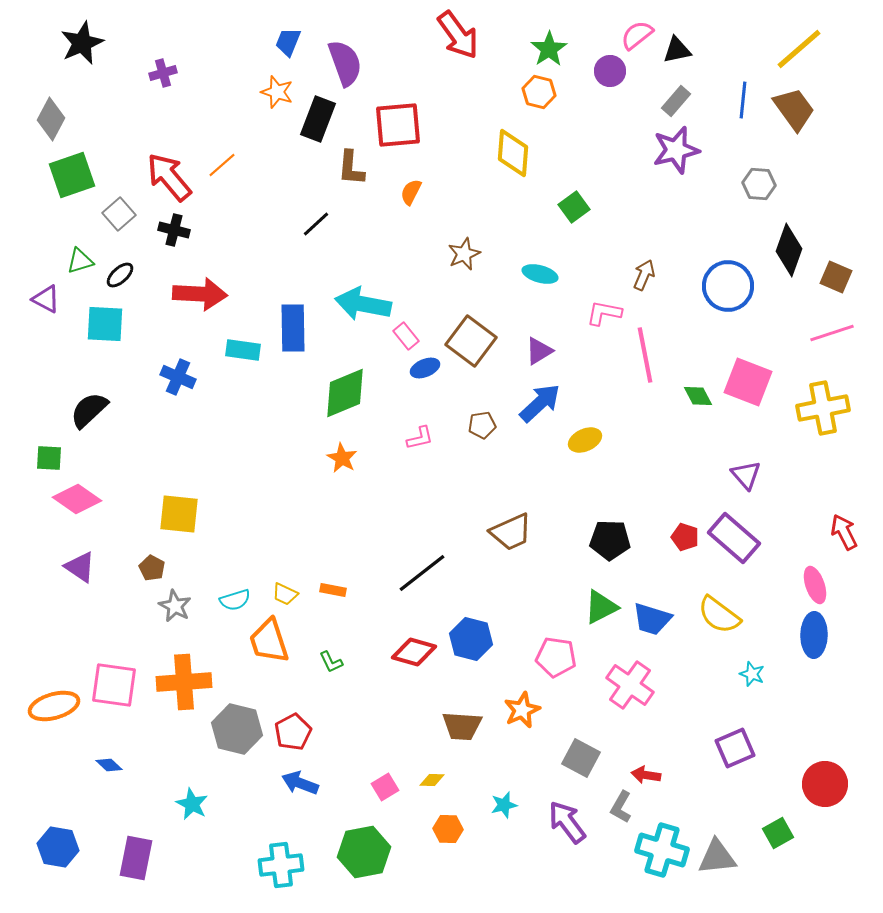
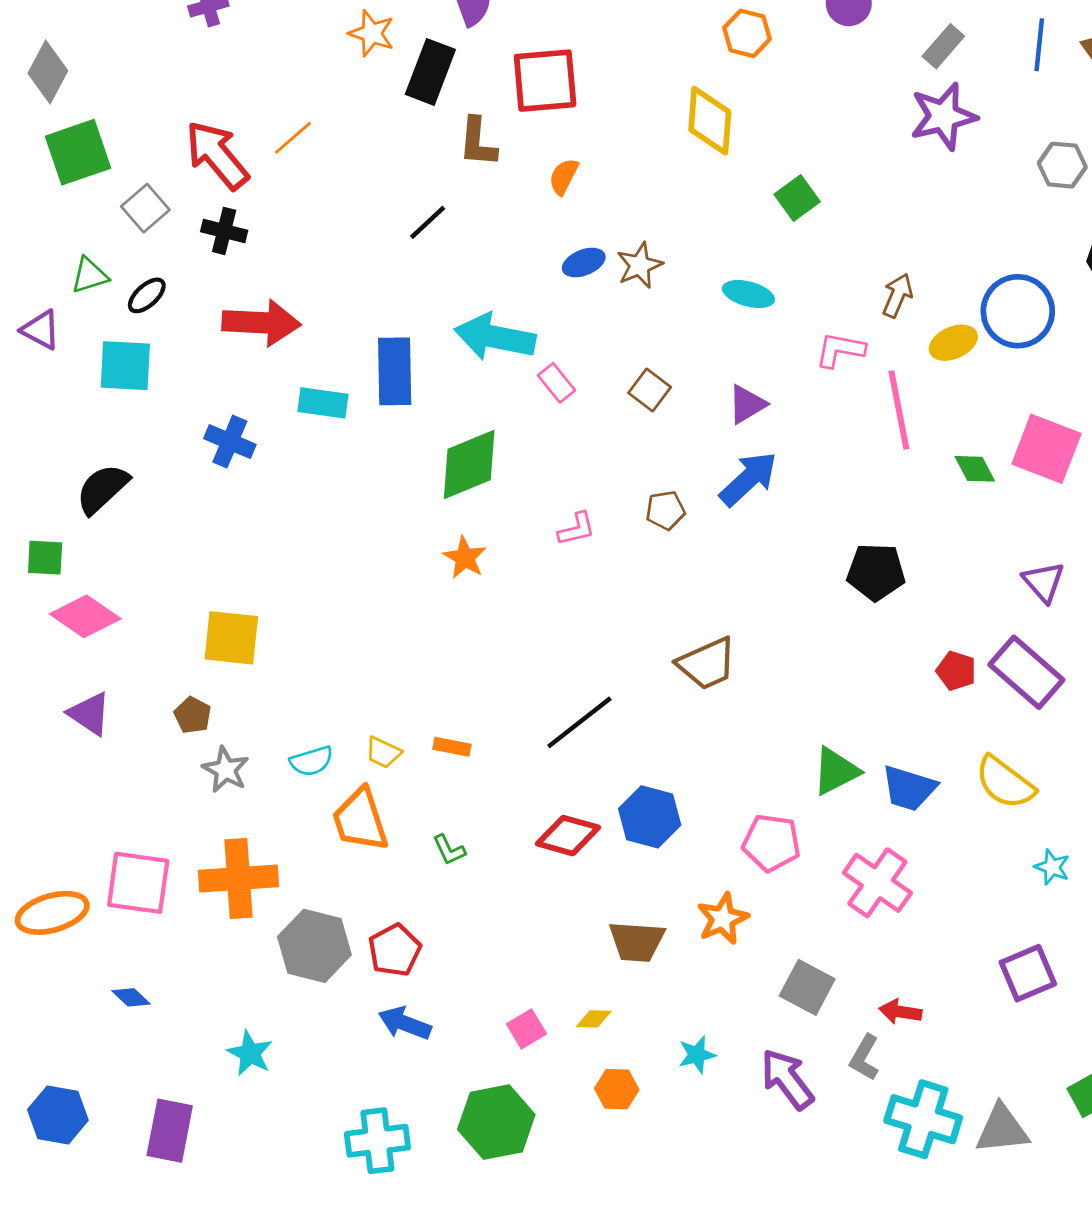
brown square: (471, 341) -> (650, 390), size x0.6
blue ellipse: (425, 368) -> (584, 263), moved
yellow ellipse: (585, 440) -> (953, 343), moved
black pentagon: (610, 540) -> (876, 572), moved

